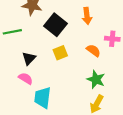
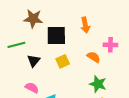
black square: (55, 25) -> (56, 35), turned -35
black triangle: (29, 58) -> (34, 61), moved

